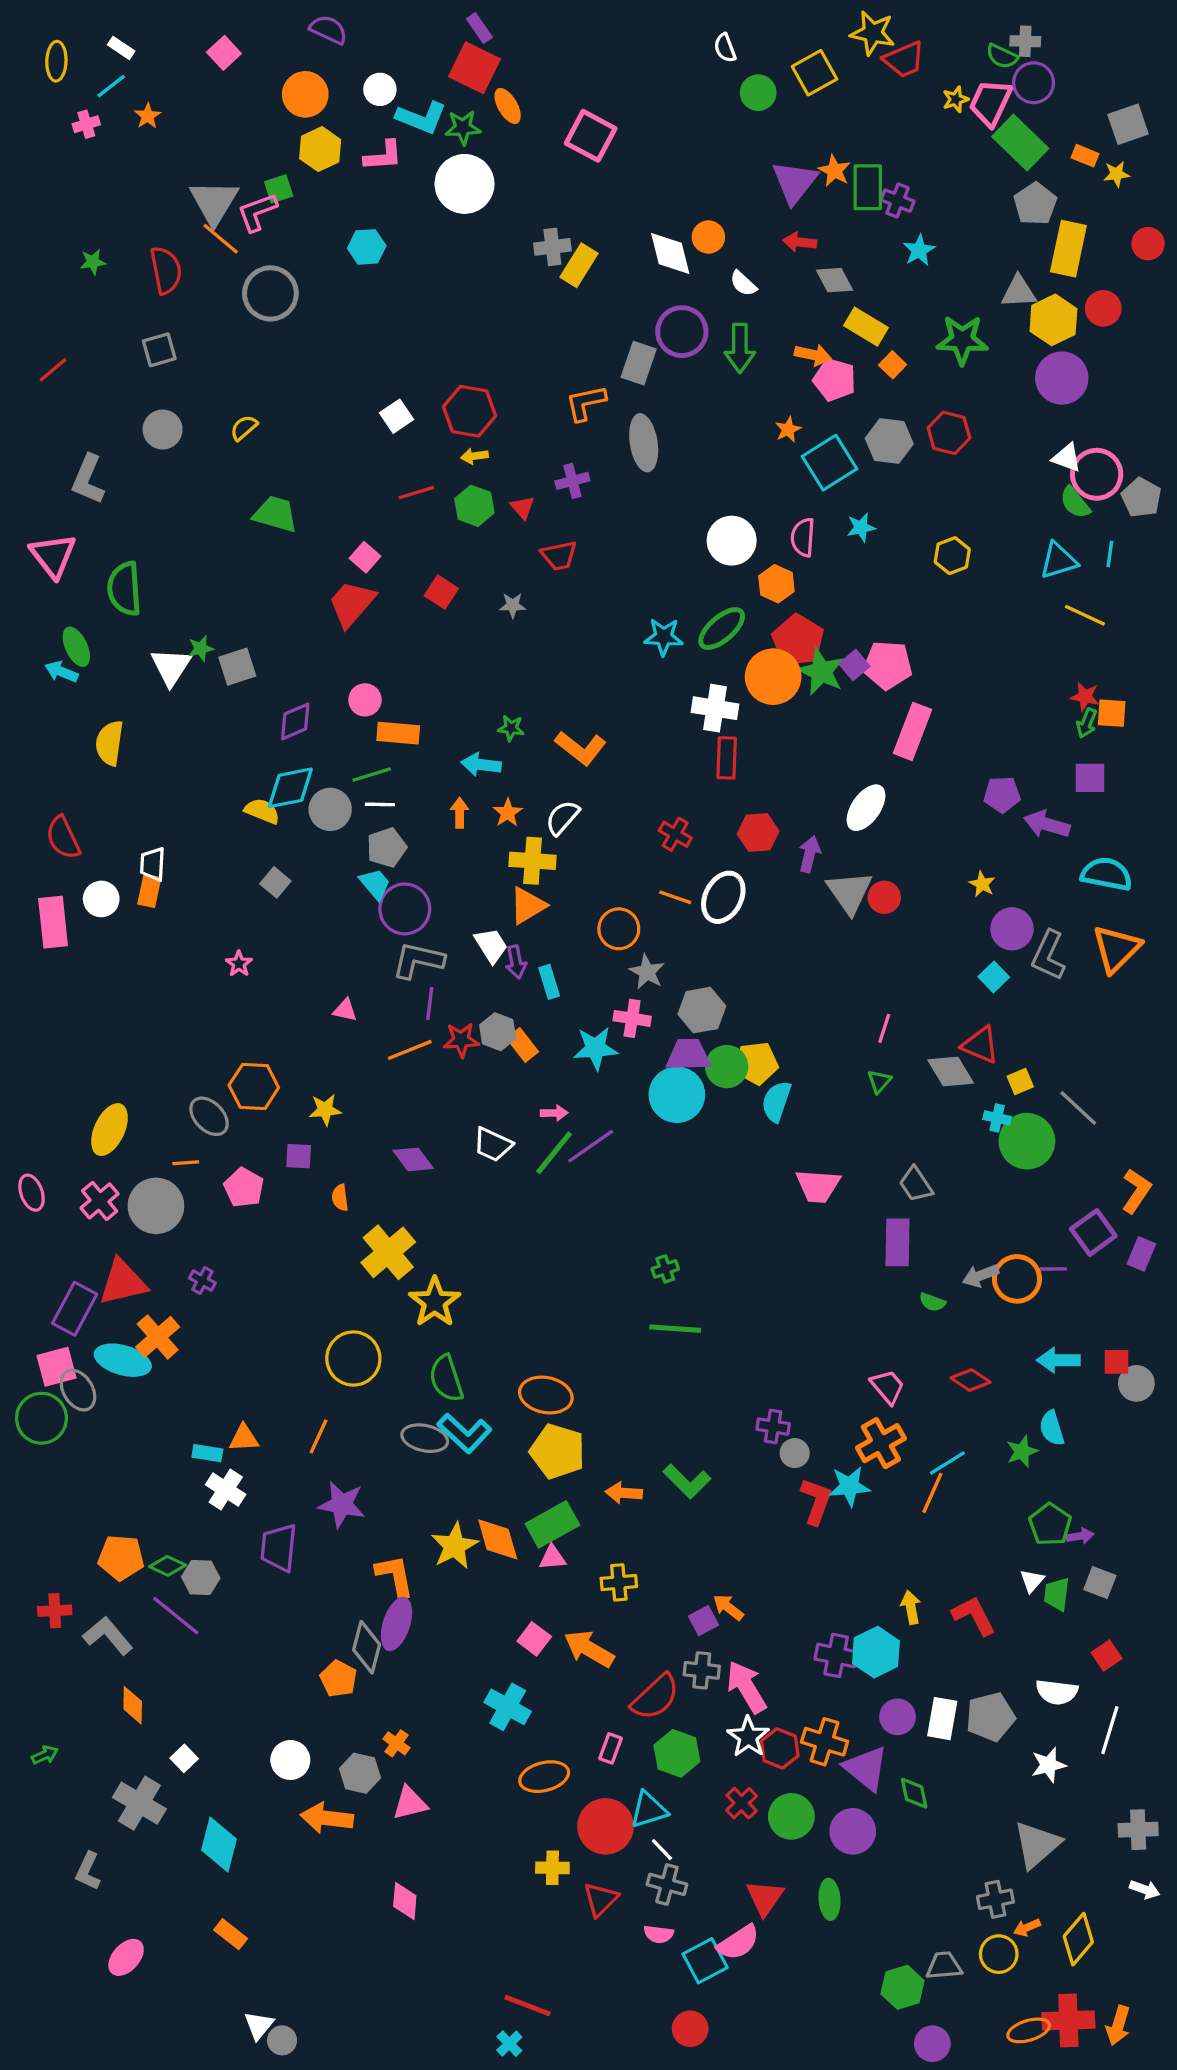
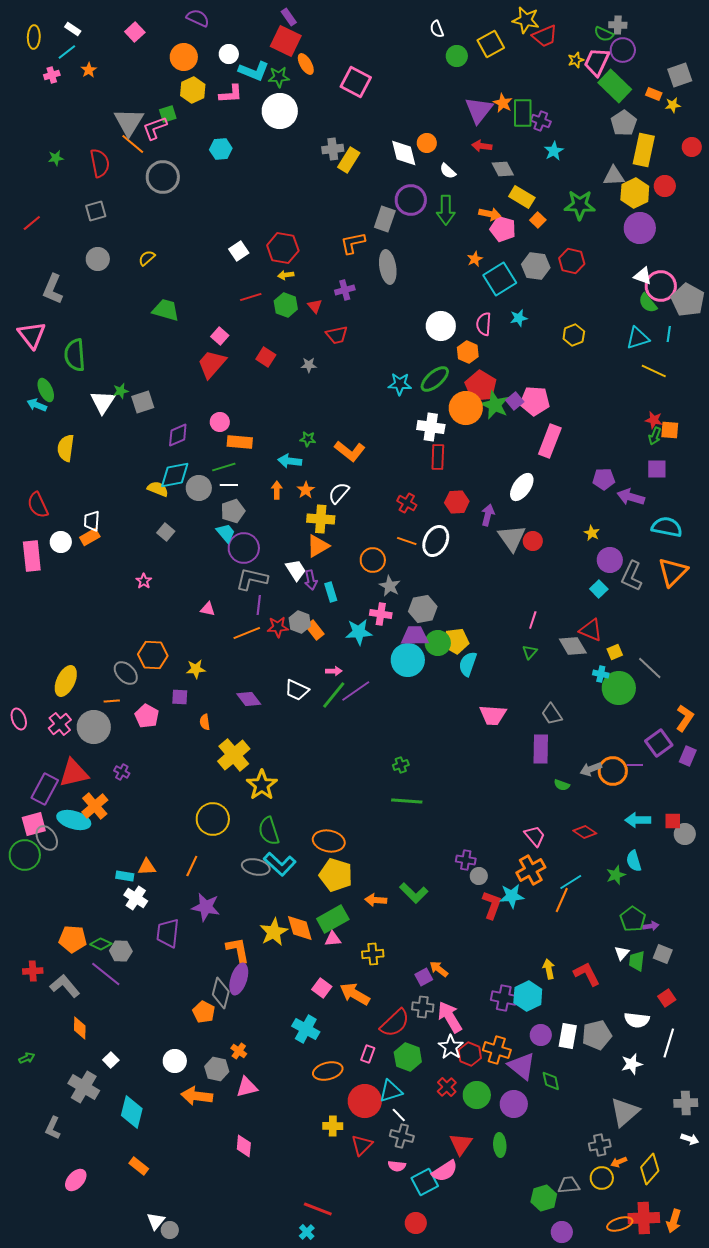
gray pentagon: (1141, 497) -> (688, 300), size x1.4
orange rectangle: (149, 891) -> (90, 537), turned 48

